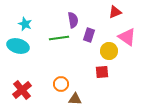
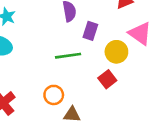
green line: (59, 38) -> (68, 56), moved
red square: (102, 72) -> (107, 79), turned -32

